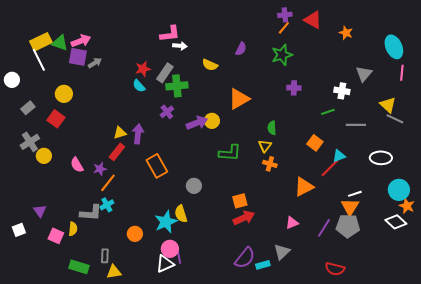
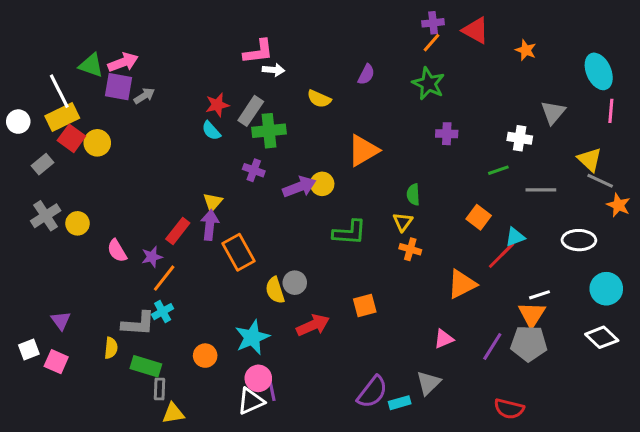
yellow rectangle: (41, 42) -> (62, 117), moved
green star: (282, 55) -> (428, 84), turned -30
purple cross: (167, 112) -> (254, 170), turned -32
red square: (56, 119) -> (71, 138), moved
yellow triangle: (120, 133) -> (213, 202), moved, turned -32
purple arrow: (138, 134) -> (210, 225), moved
yellow circle: (44, 156) -> (77, 223), moved
orange star: (407, 206) -> (618, 205), moved
yellow semicircle: (181, 214) -> (275, 290), moved
red arrow: (244, 218) -> (313, 325), moved
pink square: (56, 236) -> (56, 362), moved
green rectangle: (79, 267) -> (146, 366), moved

